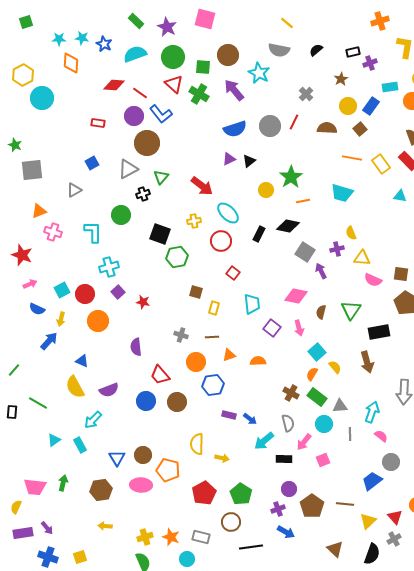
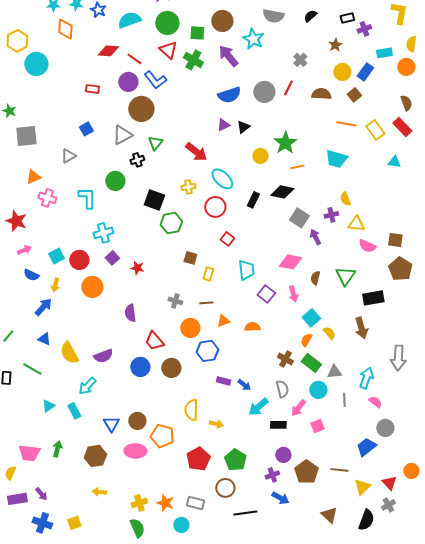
blue triangle: (82, 361) -> (44, 339), moved

